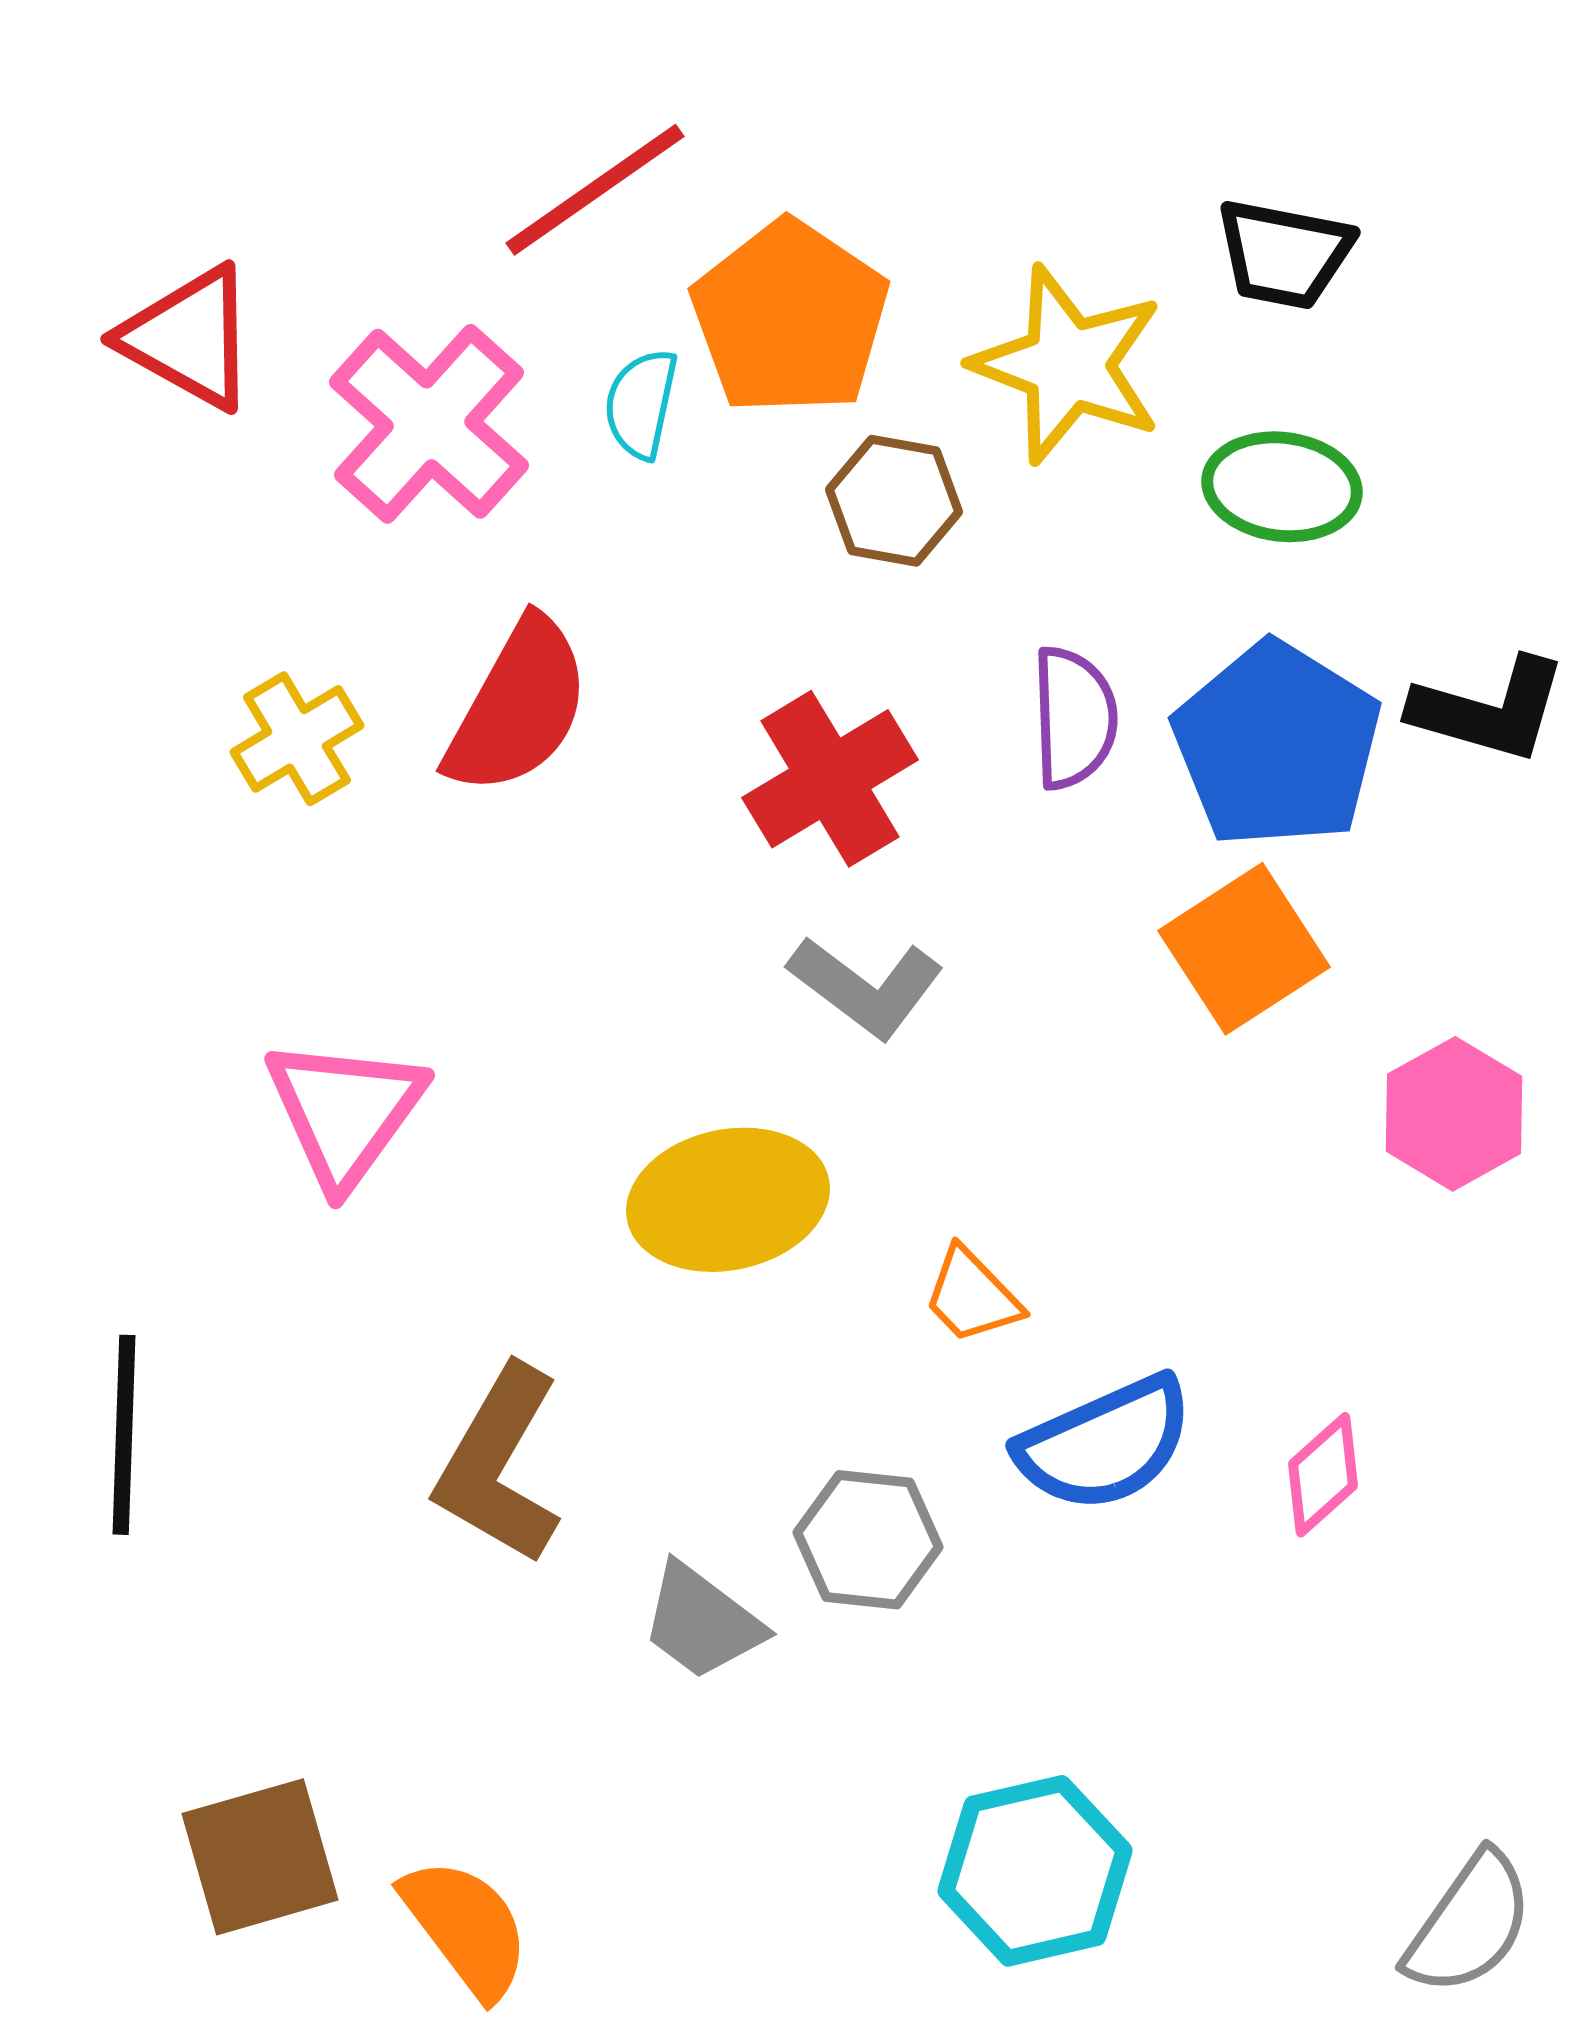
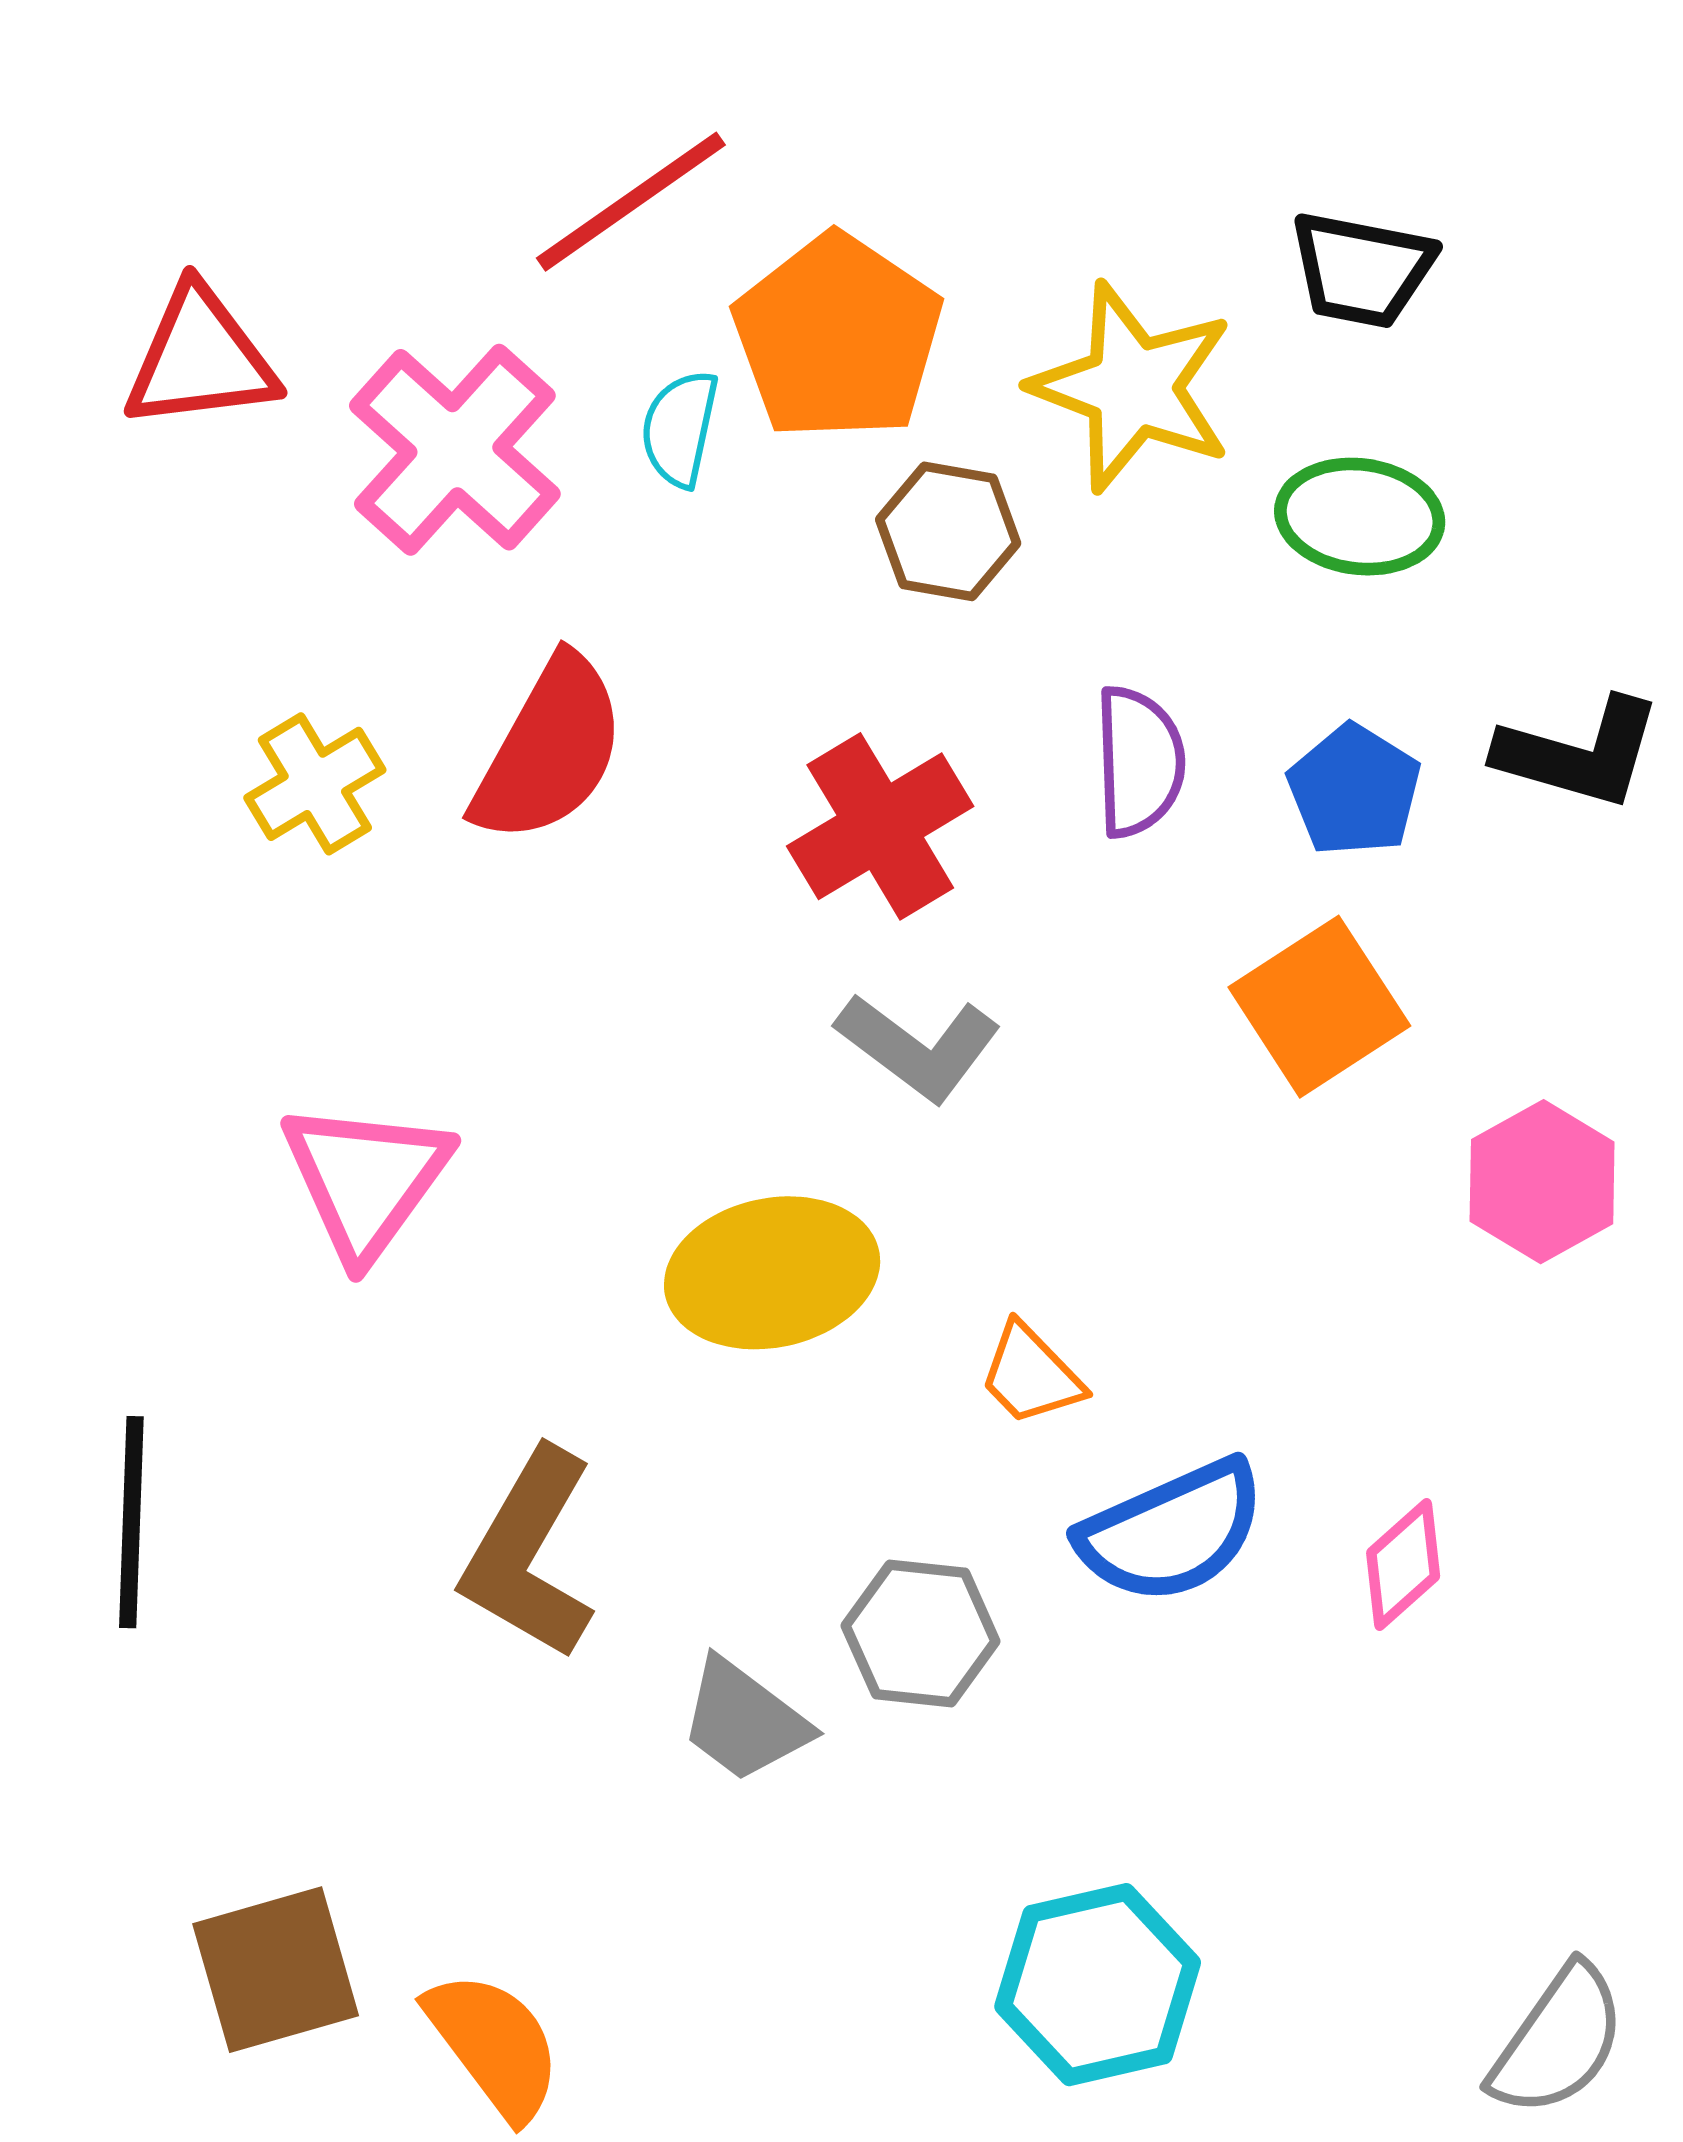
red triangle: (189, 338) -> (200, 359), turned -36
blue pentagon: (1277, 745) -> (1354, 790), size x0.6

